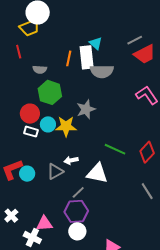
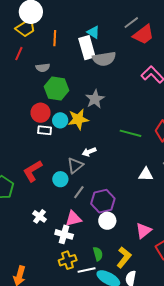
red line: (19, 52) -> (19, 54), turned 48
orange line: (69, 58) -> (55, 38), moved
white triangle: (97, 173) -> (146, 174), moved, size x0.7
cyan circle: (27, 174) -> (60, 179), moved
gray line: (78, 192) -> (79, 192), moved

